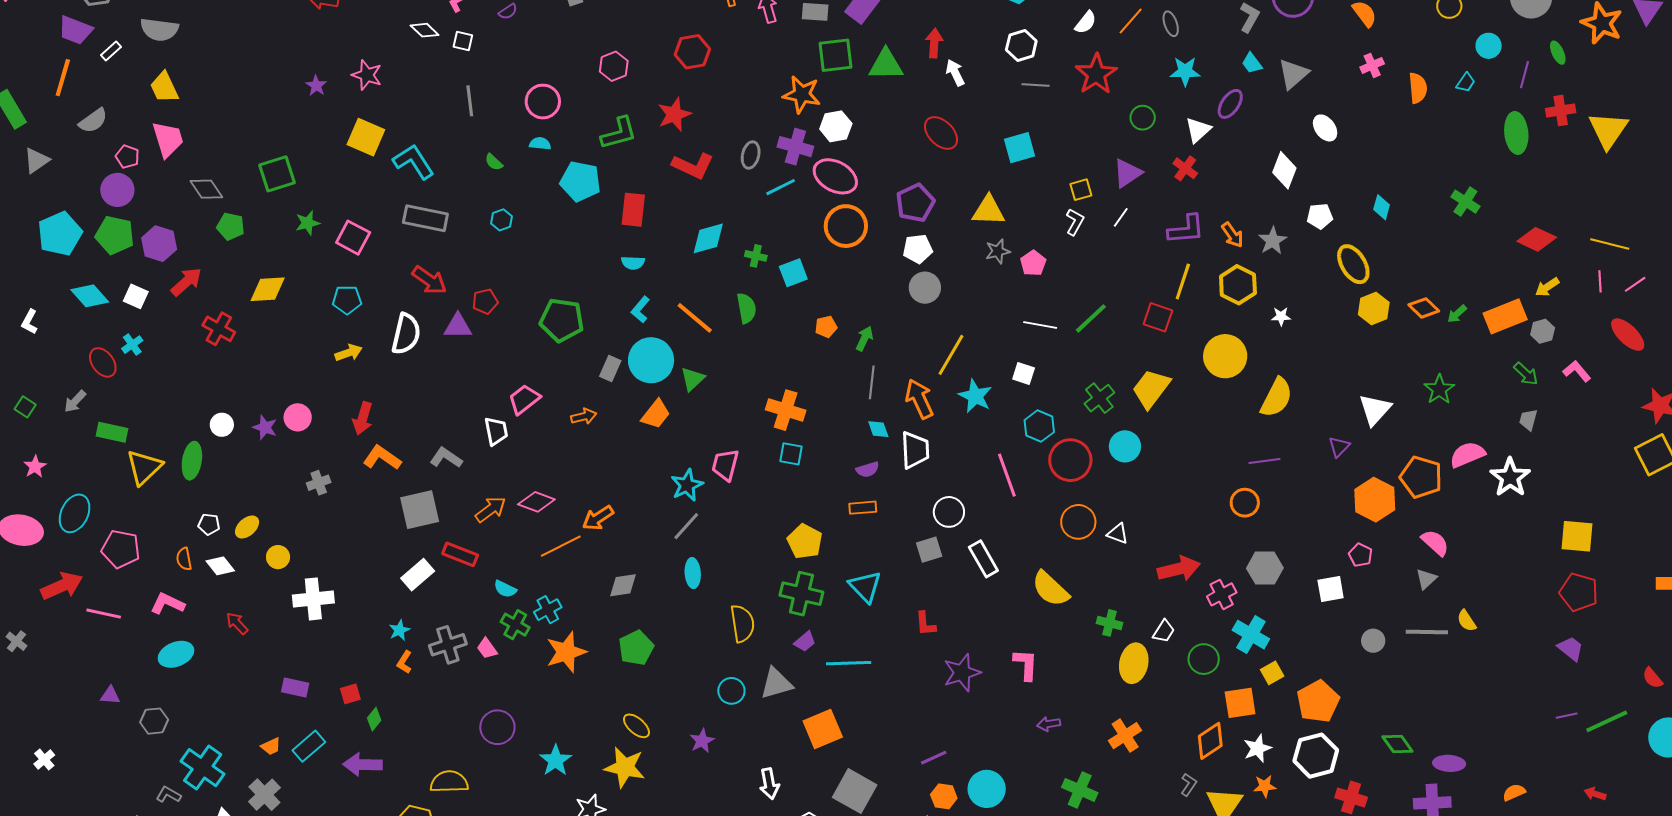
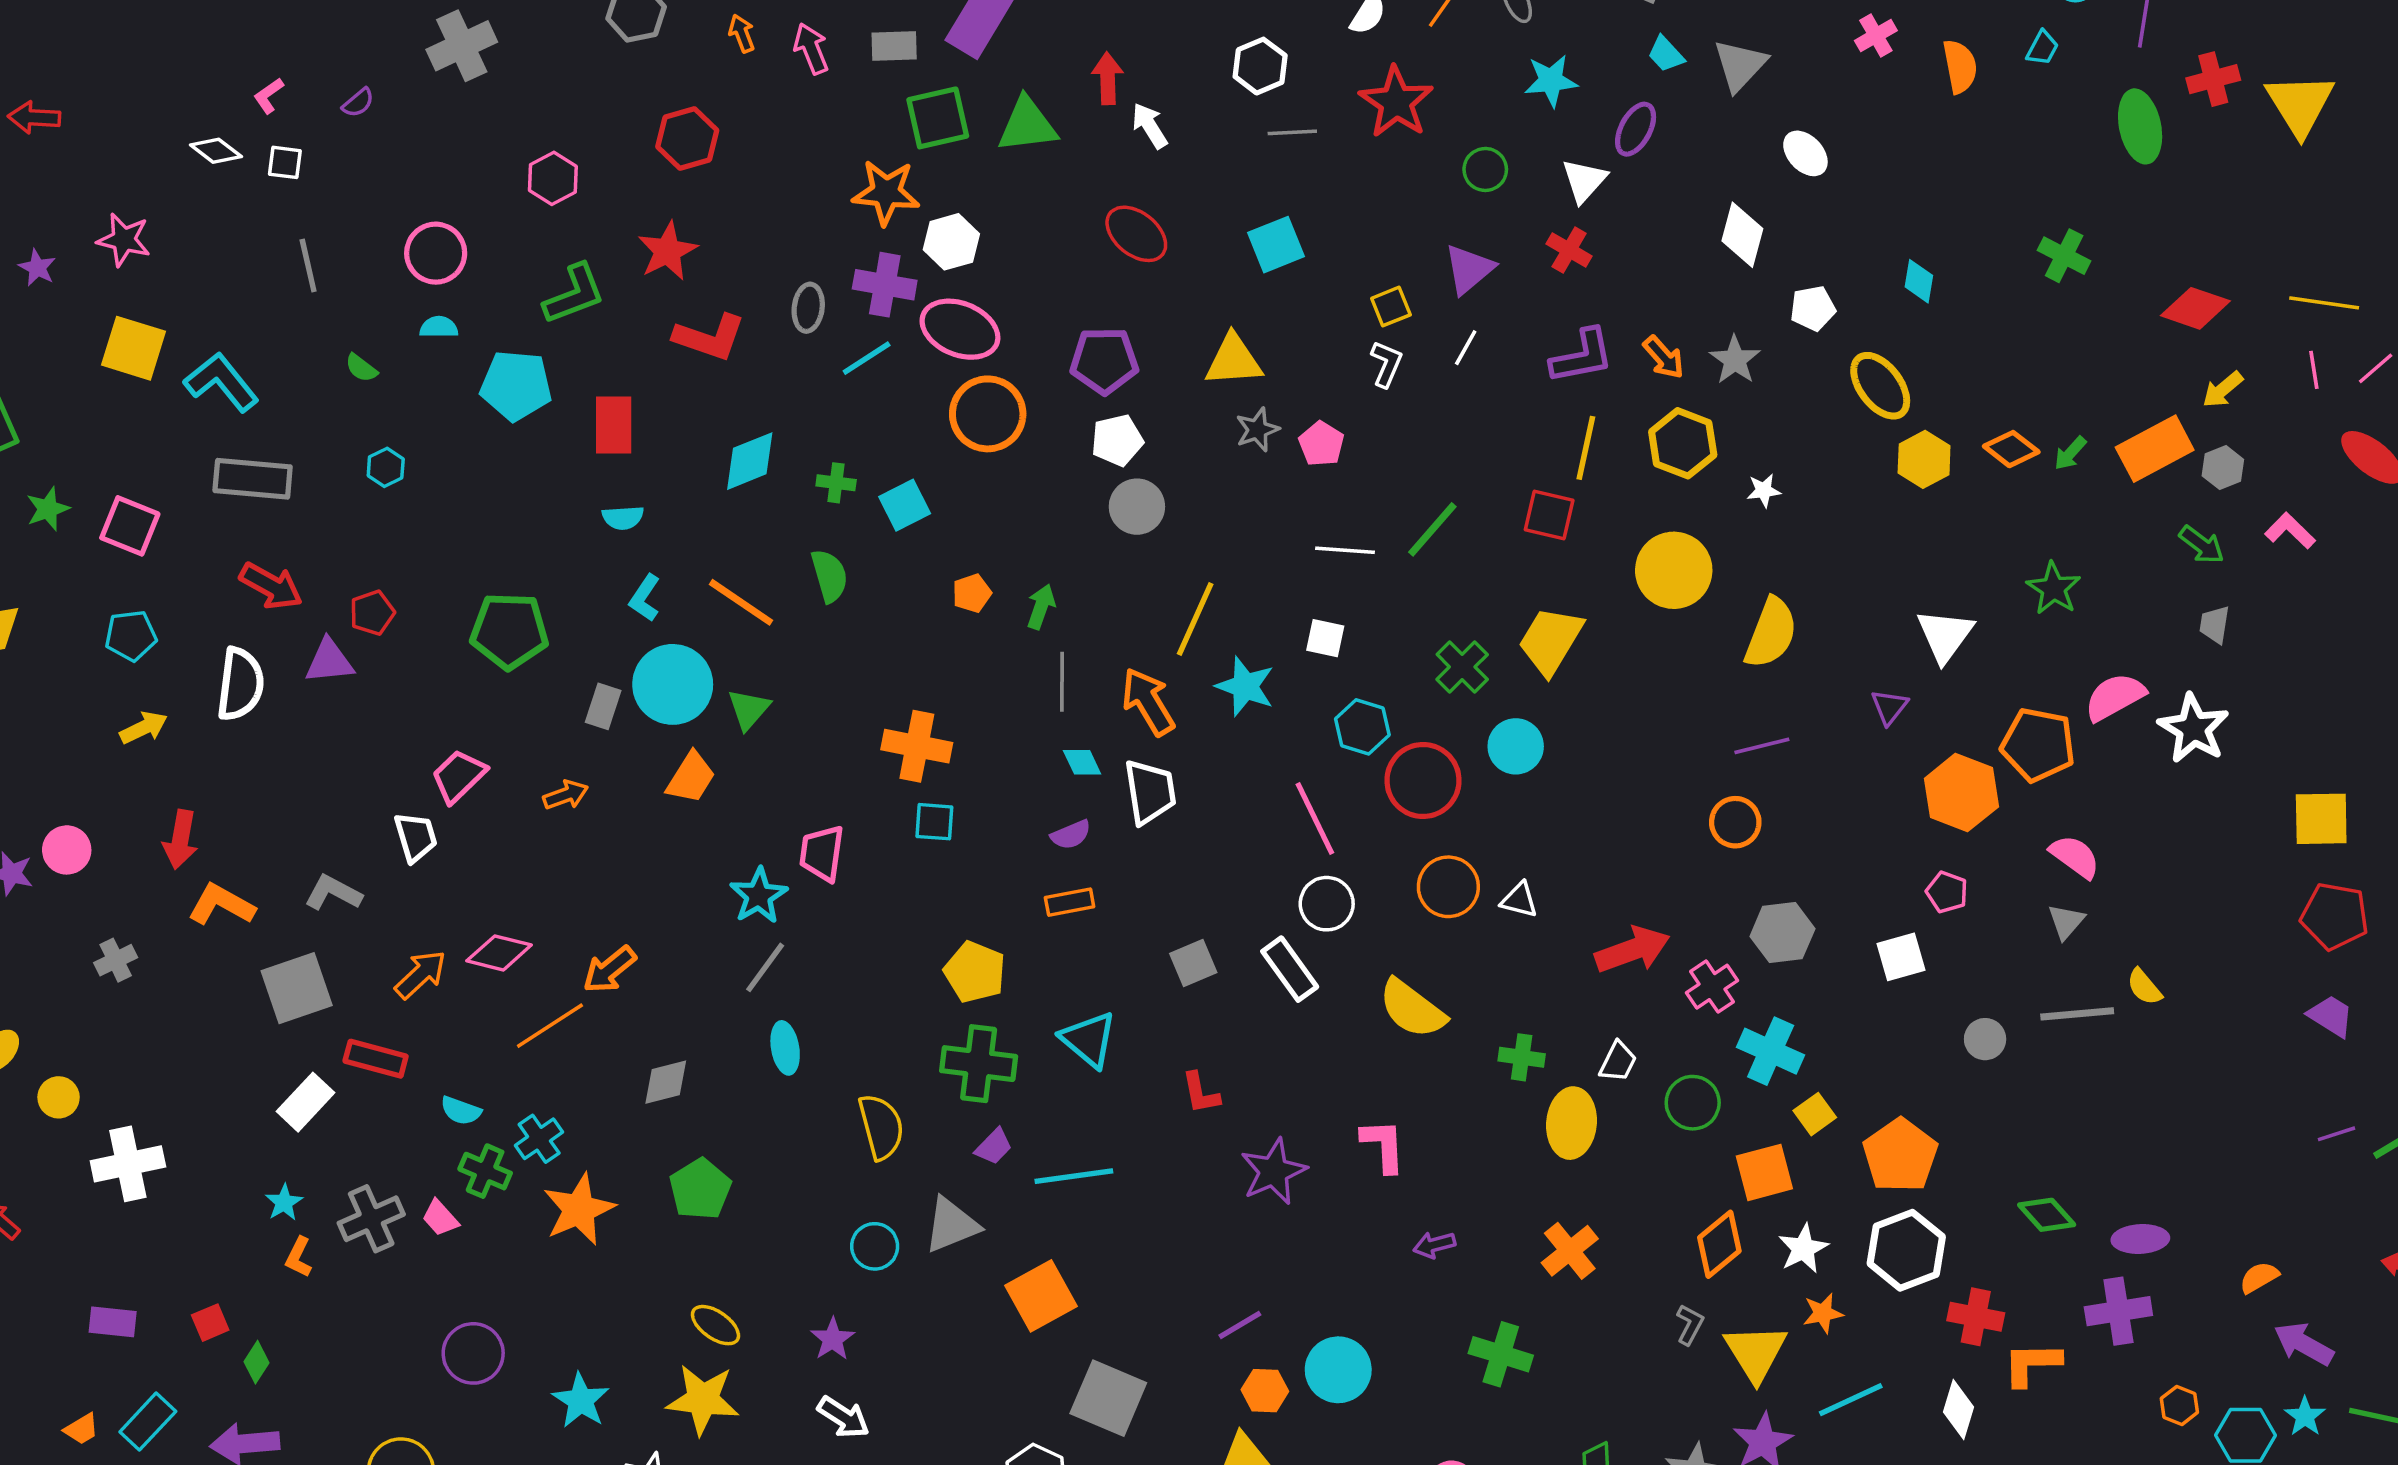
purple pentagon: (915, 203) -> (1104, 361), turned 30
white circle: (949, 512) -> (1327, 904), moved
white arrow: (769, 784) -> (843, 1417), moved, turned -40

